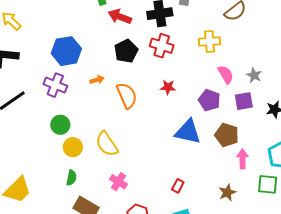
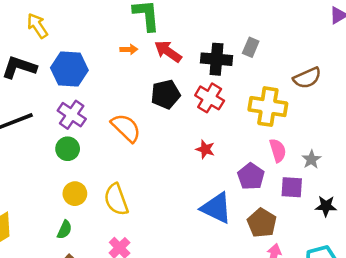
yellow cross: (210, 41) -> (268, 107), size x1.4
blue hexagon: (66, 51) -> (69, 69), moved
orange arrow: (97, 80) -> (129, 49), moved
orange semicircle: (127, 95) -> (126, 128), moved, turned -36
green circle: (60, 125) -> (68, 149), moved

